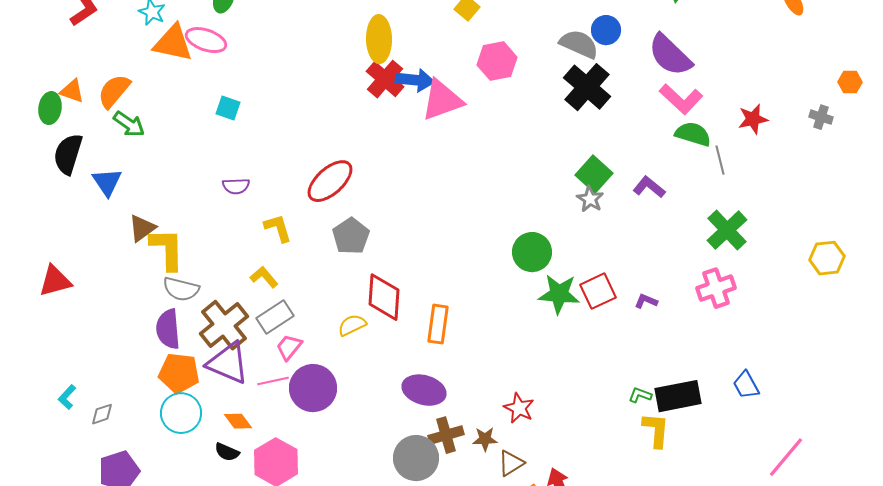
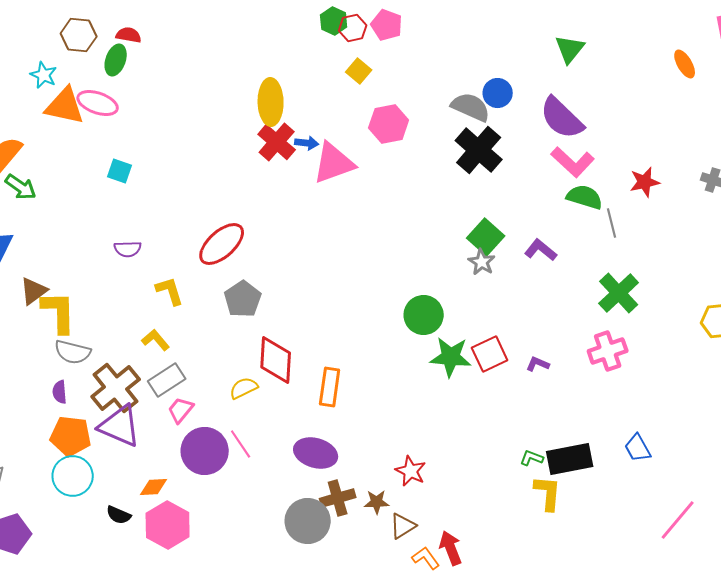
blue arrow: (415, 80) -> (307, 143), size x0.6
purple semicircle: (168, 329) -> (60, 392), size x0.6
pink line: (273, 381) -> (241, 444), moved, turned 68
orange diamond: (238, 421) -> (154, 487), moved, turned -56

